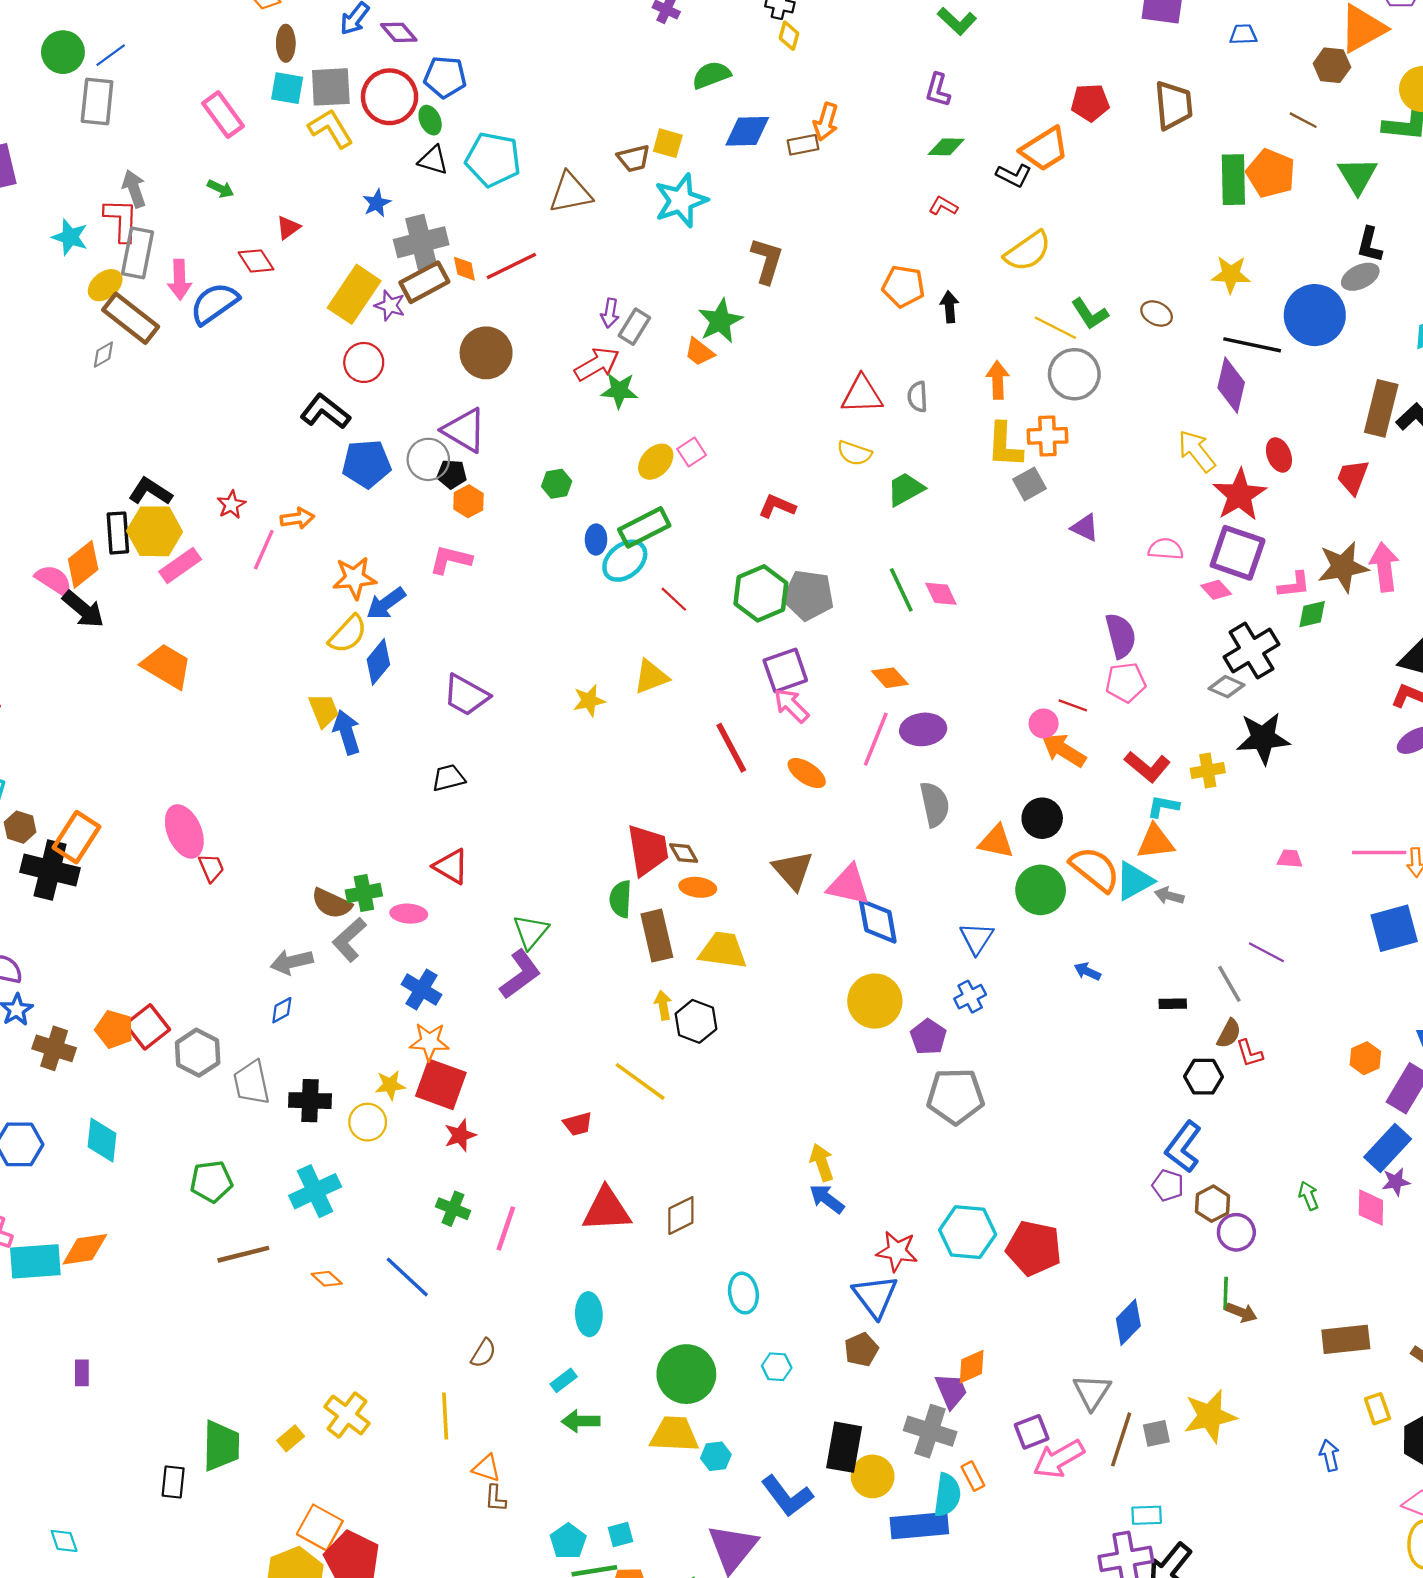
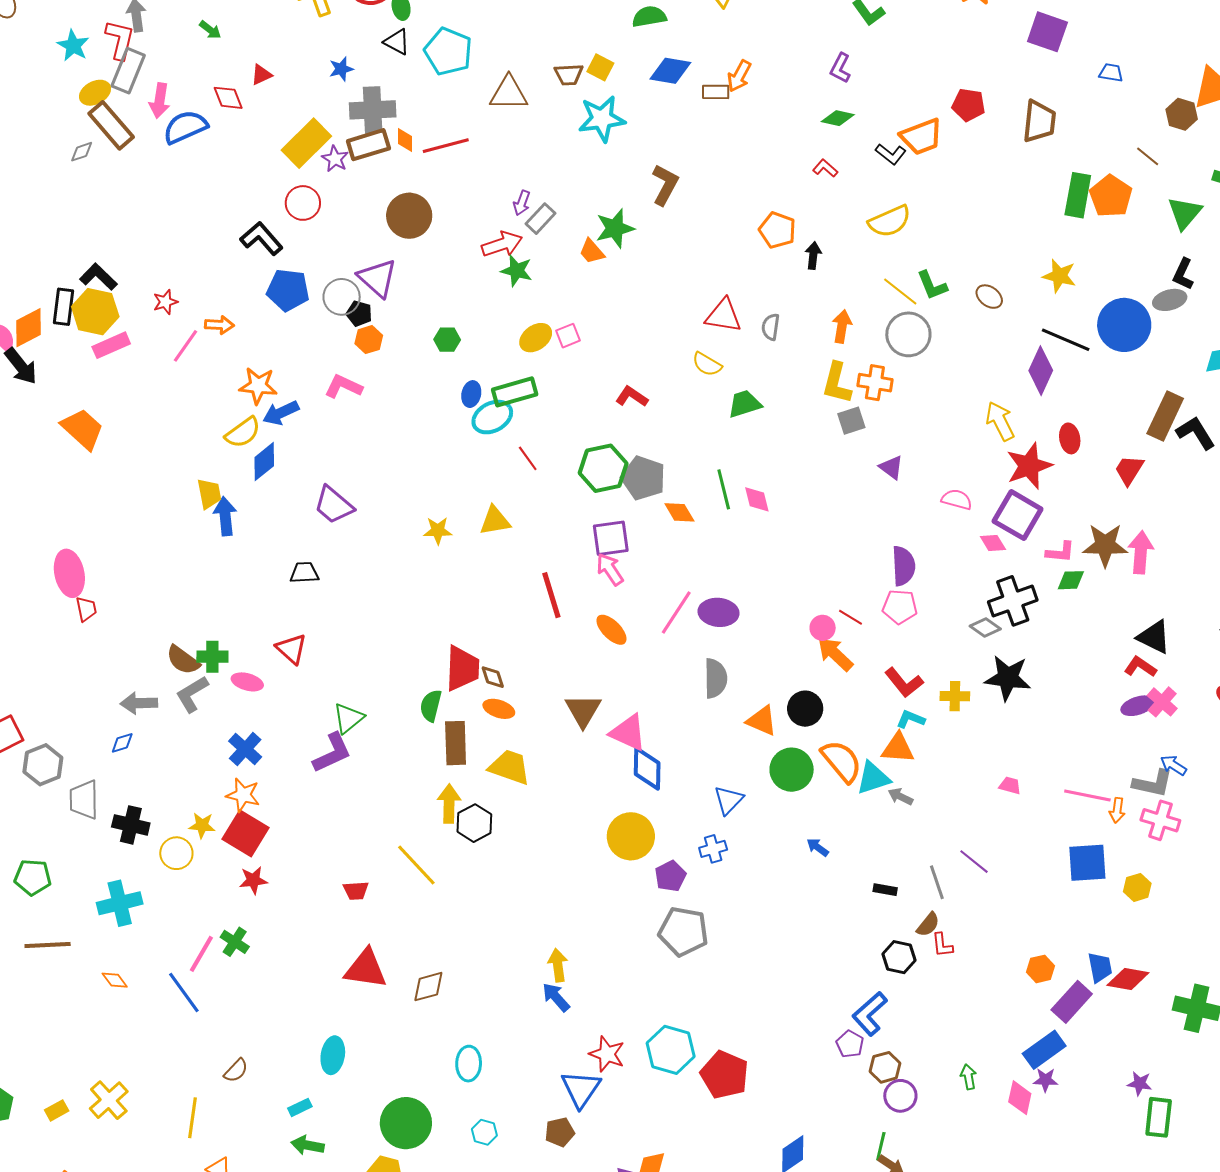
orange diamond: (890, 678) -> (679, 512), moved
yellow arrow: (663, 1005) -> (449, 804), size x1.5
pink line: (506, 1228) -> (201, 954), moved

